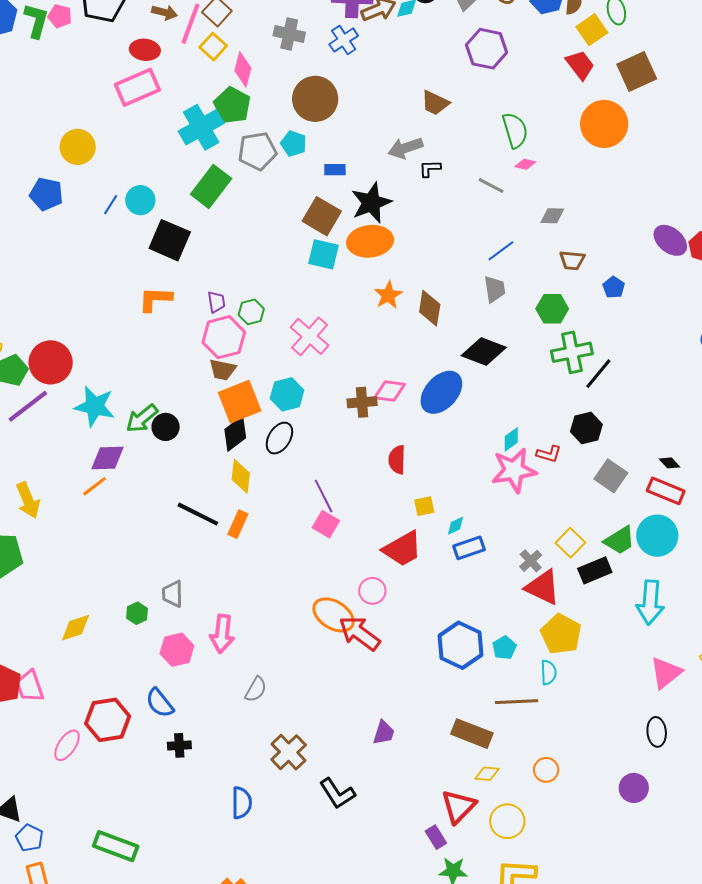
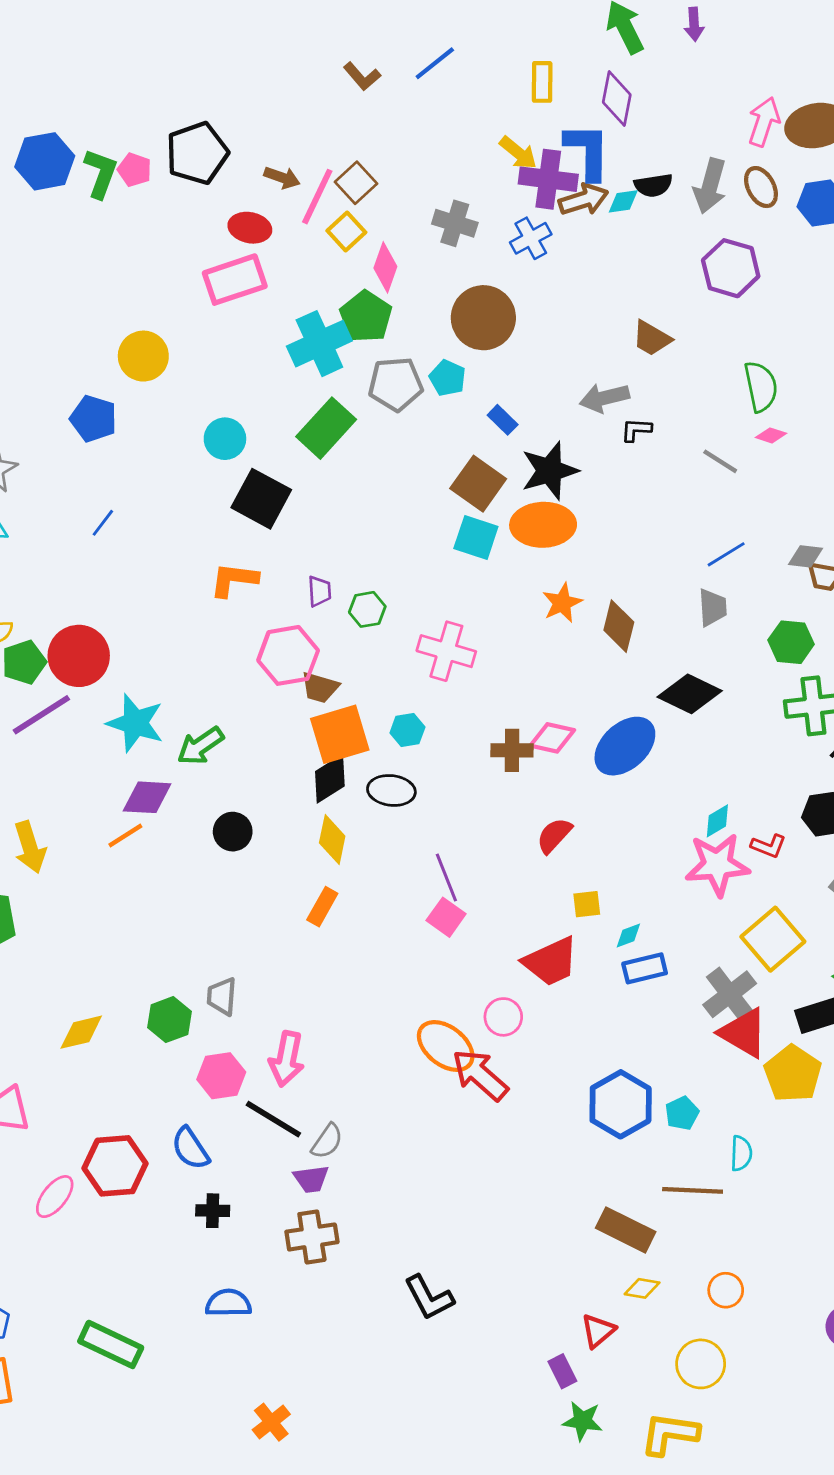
blue rectangle: (335, 170) -> (503, 420), turned 40
blue line: (111, 205) -> (103, 523), moved
gray diamond: (552, 216) -> (805, 556), moved
pink cross: (310, 336) -> (446, 651), turned -30
pink hexagon: (224, 337) -> (288, 655), moved
cyan hexagon: (287, 394) -> (407, 730), size x0.7
black circle: (166, 427) -> (233, 832), moved
black ellipse: (279, 438) -> (391, 790), turned 60
red semicircle: (397, 460) -> (554, 835), turned 36
black line: (198, 514) -> (273, 1119), moved
yellow square: (570, 543) -> (773, 939), moved, size x1.5
gray cross: (531, 561) -> (730, 994), size x1.6
green hexagon: (137, 613) -> (169, 1020), size x1.4
yellow pentagon: (561, 634) -> (793, 1074), moved
purple trapezoid: (384, 733) -> (311, 1179), moved, turned 60
brown cross: (289, 752) -> (312, 1237), moved, turned 30
blue semicircle: (242, 803) -> (228, 1303), moved, turned -96
red triangle: (459, 806) -> (598, 1331), size x0.7
yellow circle: (507, 821) -> (701, 1364), moved

